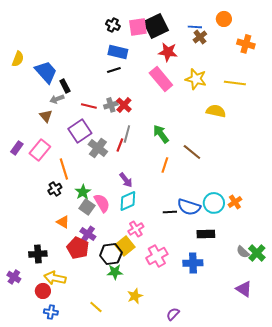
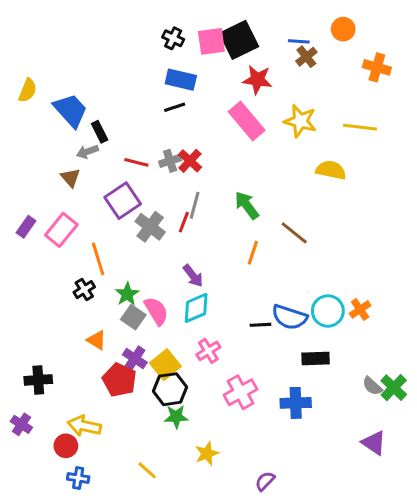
yellow square: (125, 246) -> (165, 365), moved
black cross: (38, 254) -> (38, 380), moved

